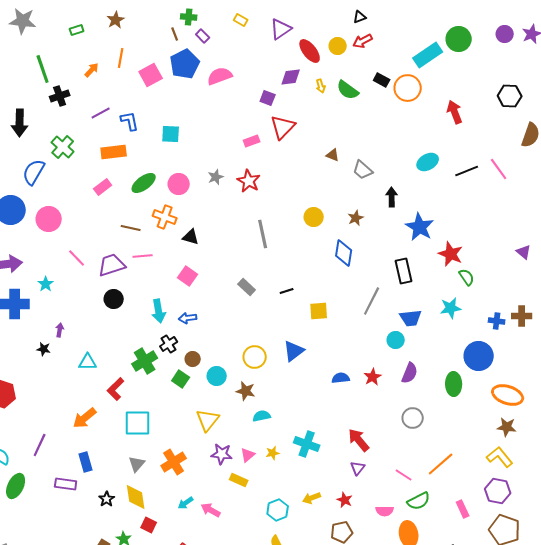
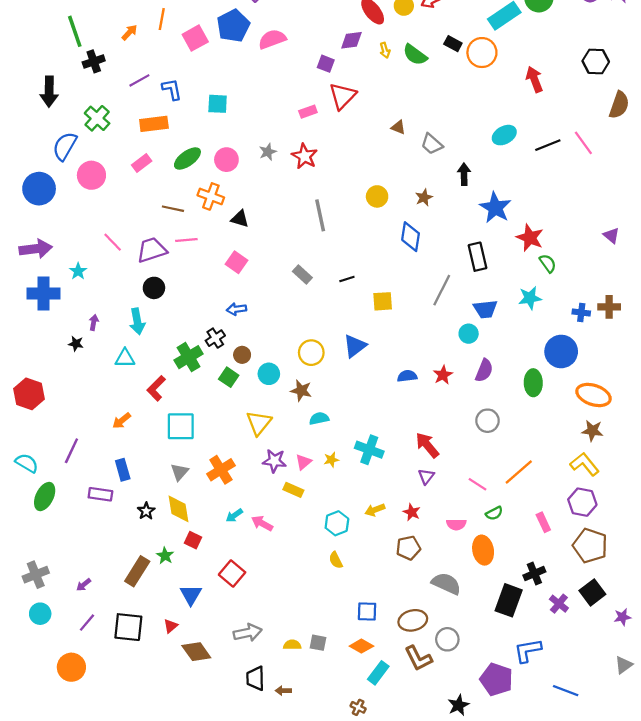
pink circle: (49, 219) -> (91, 175), moved
cyan arrow: (159, 311) -> (137, 321), moved
orange arrow: (85, 418) -> (122, 421), size x0.7
green semicircle: (419, 501) -> (494, 513), size x0.7

